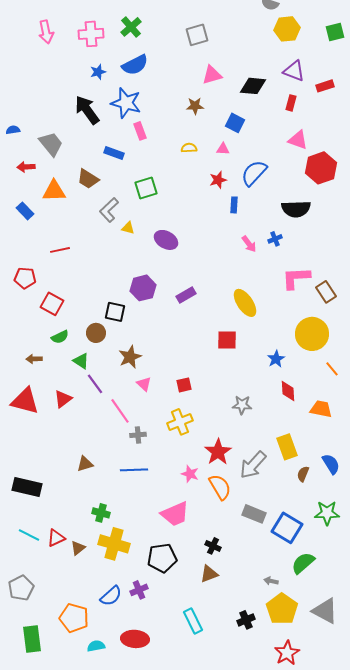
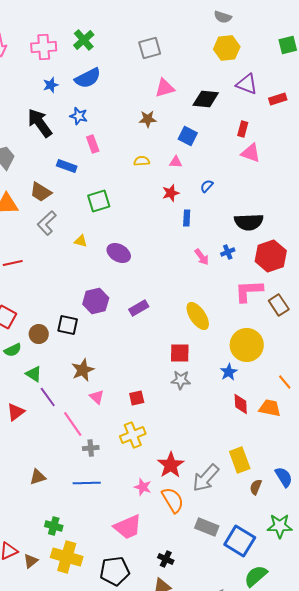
yellow hexagon: (287, 29) -> (227, 48), moved
blue star: (126, 103) -> (79, 116), size x0.6
red rectangle: (291, 103) -> (243, 129), moved
red hexagon: (321, 168) -> (271, 256), moved
blue semicircle: (254, 173) -> (207, 186), size x0.5
gray L-shape: (109, 210) -> (47, 223), moved
brown circle: (96, 333) -> (39, 334), moved
yellow circle: (312, 334) -> (247, 345), moved
gray star: (242, 405) -> (181, 380), moved
orange trapezoid: (321, 409) -> (270, 408), moved

